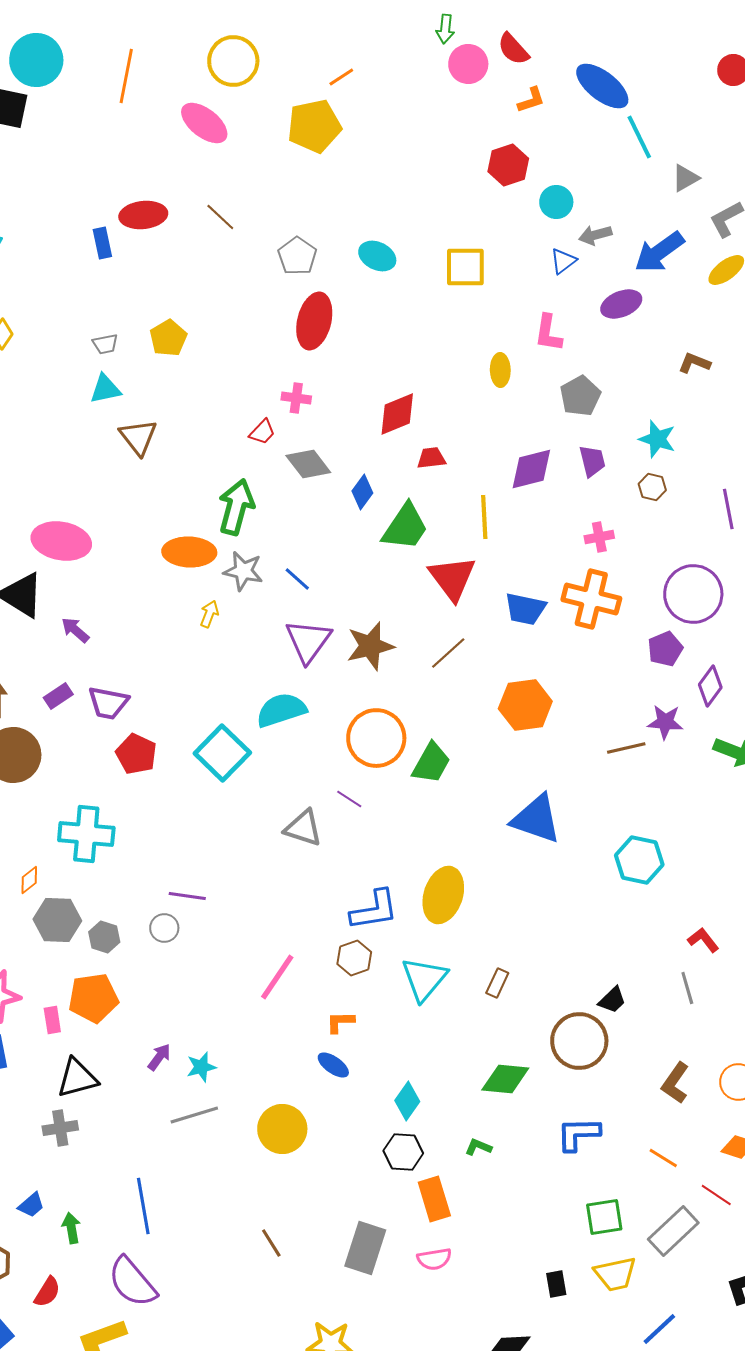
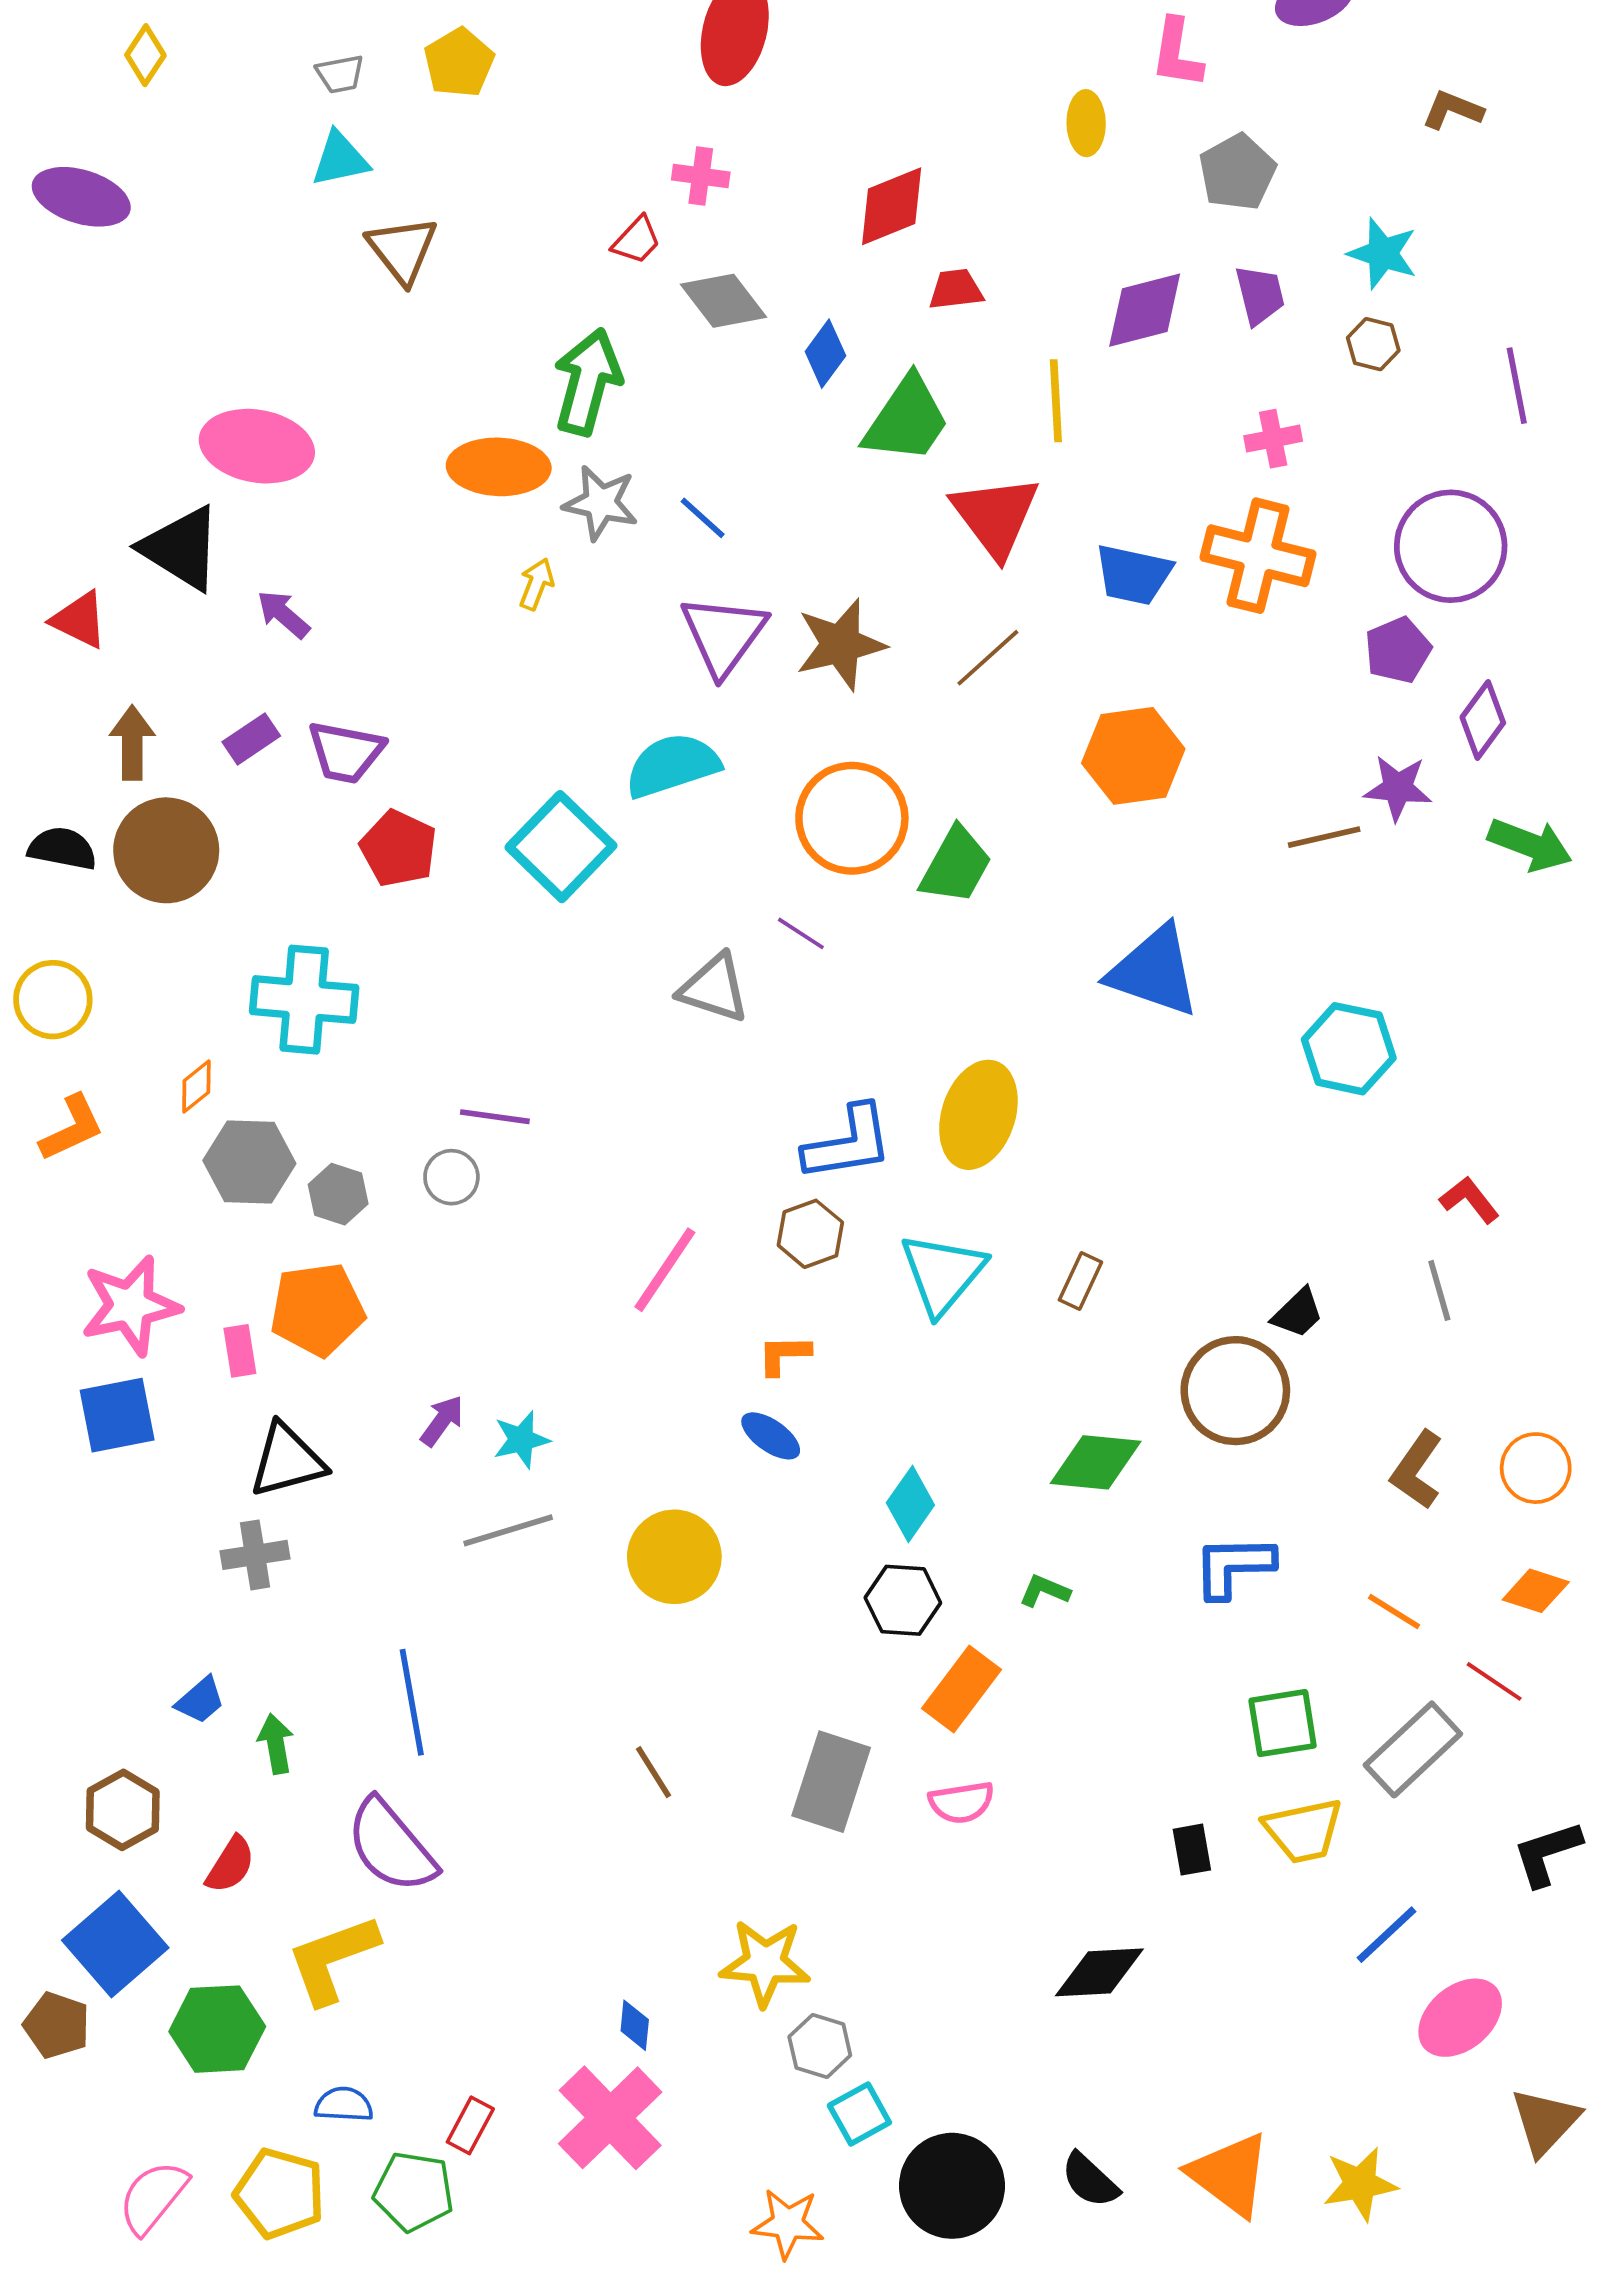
orange rectangle: (434, 1199) -> (961, 1689), turned 54

